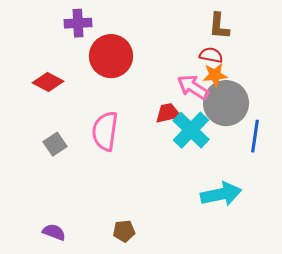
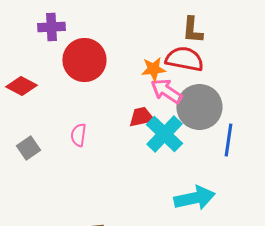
red semicircle: (211, 55) -> (184, 59), size x1.6
orange star: (215, 75) -> (153, 69), moved
pink semicircle: (105, 131) -> (78, 135), size x0.6

